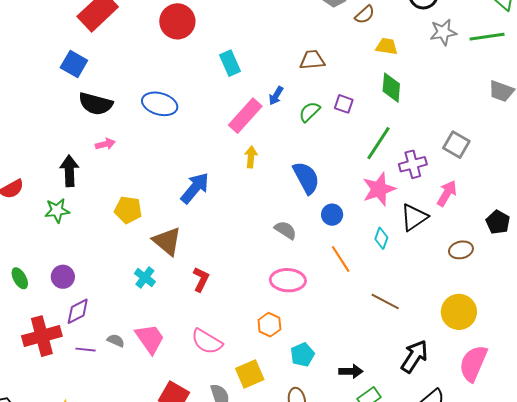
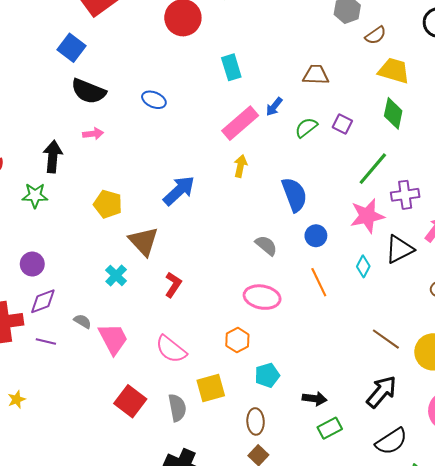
yellow trapezoid: (387, 46) -> (394, 71), size x1.4
blue ellipse: (160, 104) -> (154, 100), size x0.7
brown line: (385, 301) -> (386, 339), moved
gray semicircle: (116, 341) -> (83, 321), moved

